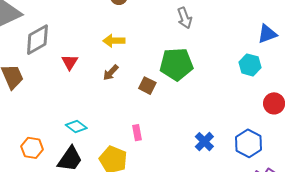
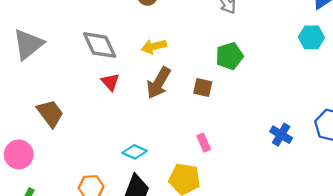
gray diamond: (37, 40) -> (100, 45), moved, turned -72
green pentagon: (176, 64) -> (229, 56), size x0.7
brown arrow: (111, 73) -> (159, 83), size x1.6

